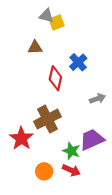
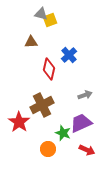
gray arrow: (97, 99) -> (85, 95), moved
red arrow: (71, 170) -> (87, 150), moved
orange circle: (44, 171) -> (48, 149), moved

